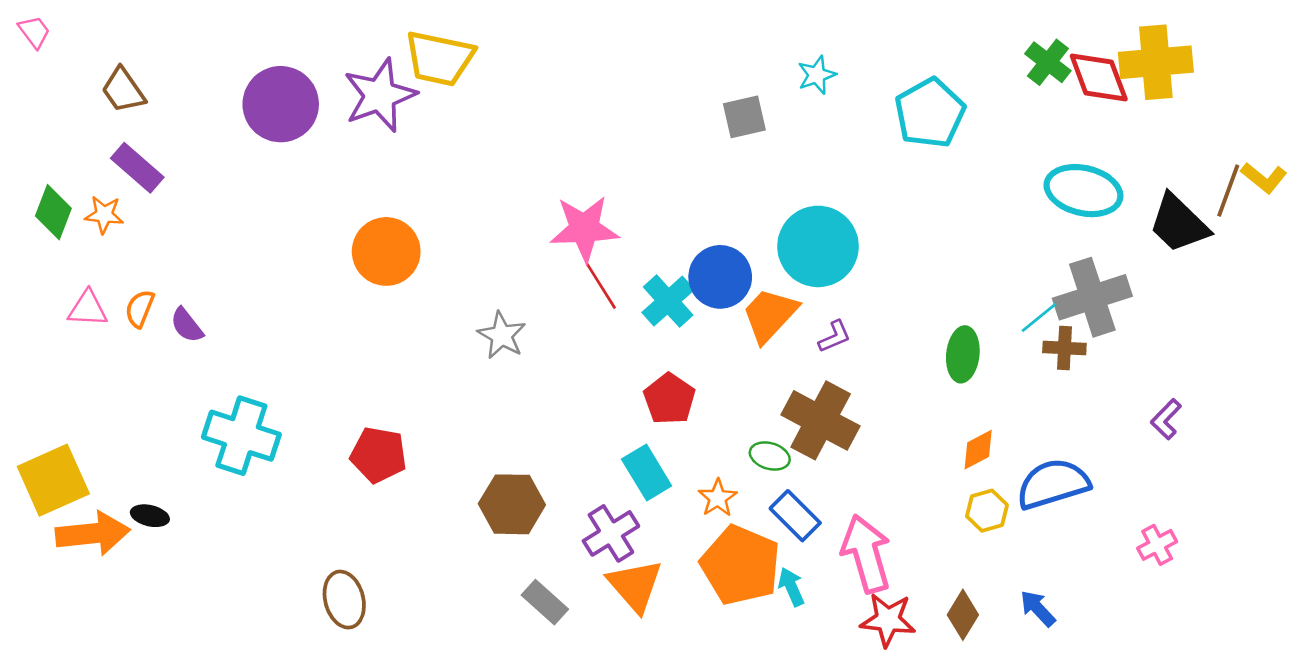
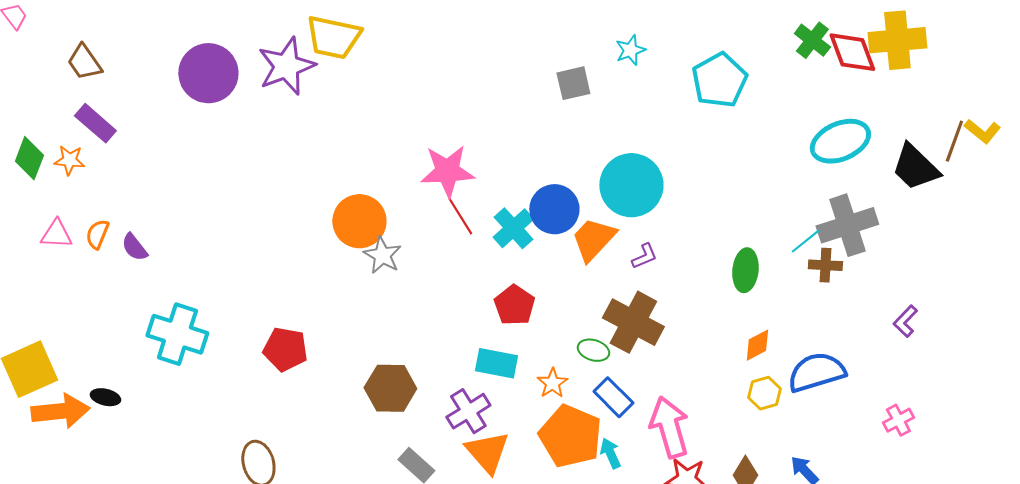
cyan ellipse: (1083, 191) -> (840, 141), turned -36
orange circle: (386, 251) -> (359, 221), moved
cyan rectangle: (647, 473) -> (496, 363), turned -48

